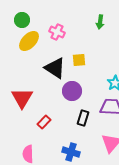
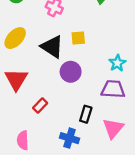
yellow ellipse: (29, 41) -> (15, 38), moved
black rectangle: (83, 118) -> (86, 114), moved

